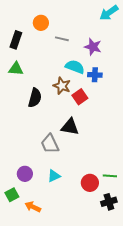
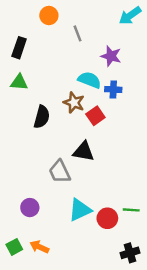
orange circle: (41, 23) -> (49, 16), moved
gray line: (62, 39) -> (78, 33), moved, turned 56
cyan triangle: (54, 176) -> (80, 210), moved, size x1.5
green square: (12, 195) -> (14, 247), moved
black cross: (109, 202) -> (130, 253), moved

